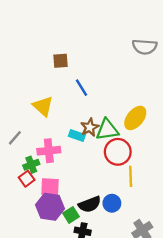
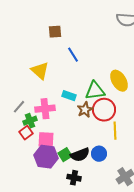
yellow ellipse: (135, 118) -> (119, 81), turned -70
brown star: (90, 127) -> (85, 110), moved
gray line: (15, 138) -> (19, 107), moved
green square: (71, 215) -> (65, 155), moved

